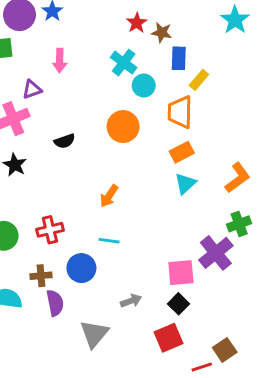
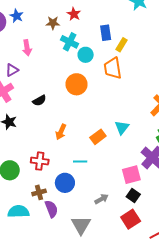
brown star: (162, 33) -> (53, 23), moved
orange rectangle: (182, 152) -> (98, 137), moved
cyan triangle: (185, 184) -> (122, 127), moved
orange arrow: (109, 196) -> (61, 132), moved
red cross: (50, 230) -> (40, 161), turned 30

